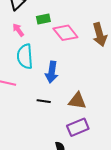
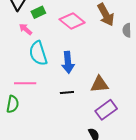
green rectangle: (43, 19) -> (38, 12), moved

